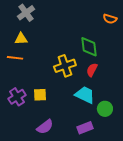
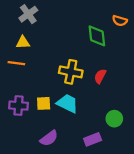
green diamond: (89, 47) -> (97, 36), moved
yellow cross: (65, 66) -> (71, 72), turned 30
cyan trapezoid: (85, 95) -> (68, 103), moved
purple cross: (17, 97) -> (19, 106), turned 36

